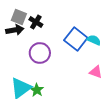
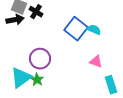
purple circle: (40, 53) -> (40, 59), moved

